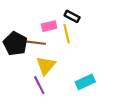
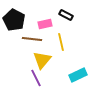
yellow line: (67, 34) -> (61, 42), moved
black pentagon: (15, 44) -> (14, 20), moved

